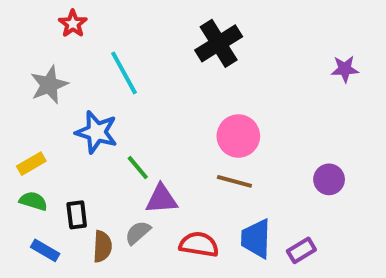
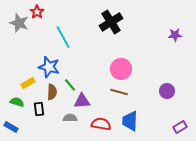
gray star: (49, 85) -> (19, 23), moved, turned -30
yellow rectangle: (31, 164) -> (28, 83), moved
gray semicircle: (138, 233) -> (70, 118), turned 40
brown semicircle: (102, 246) -> (52, 92), moved
blue rectangle: (45, 250) -> (11, 127), moved
purple rectangle: (301, 250) -> (180, 127), moved

